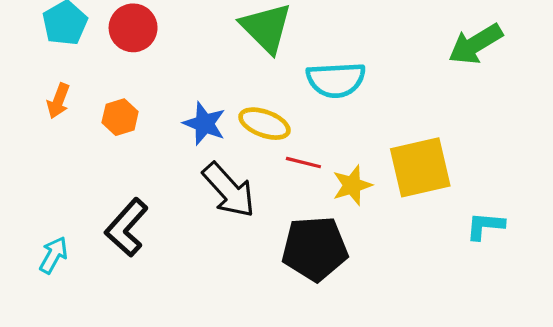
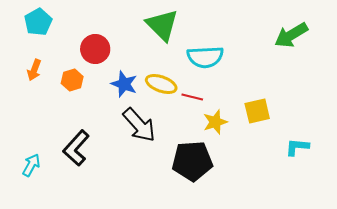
red circle: (133, 28) -> (95, 49), moved
red line: (303, 163) -> (192, 97), moved
yellow square: (420, 167) -> (257, 111), size x0.7

